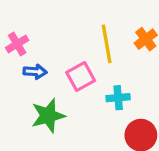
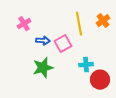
blue arrow: (35, 72) -> (43, 41), moved
cyan cross: (118, 98) -> (86, 65), moved

